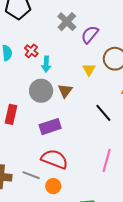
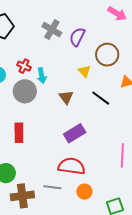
gray circle: (41, 91) -> (25, 91), moved
black line: (103, 113) -> (101, 98), moved
purple rectangle: (50, 127) -> (75, 133), moved
orange circle: (53, 186) -> (84, 192), moved

